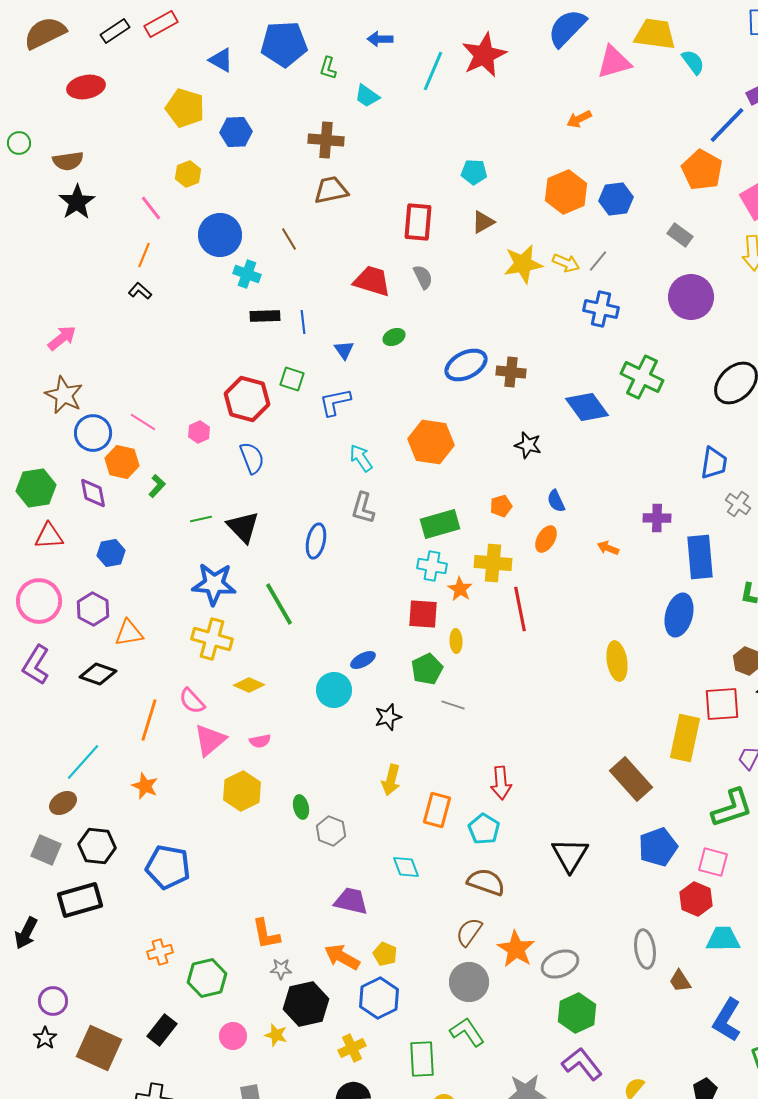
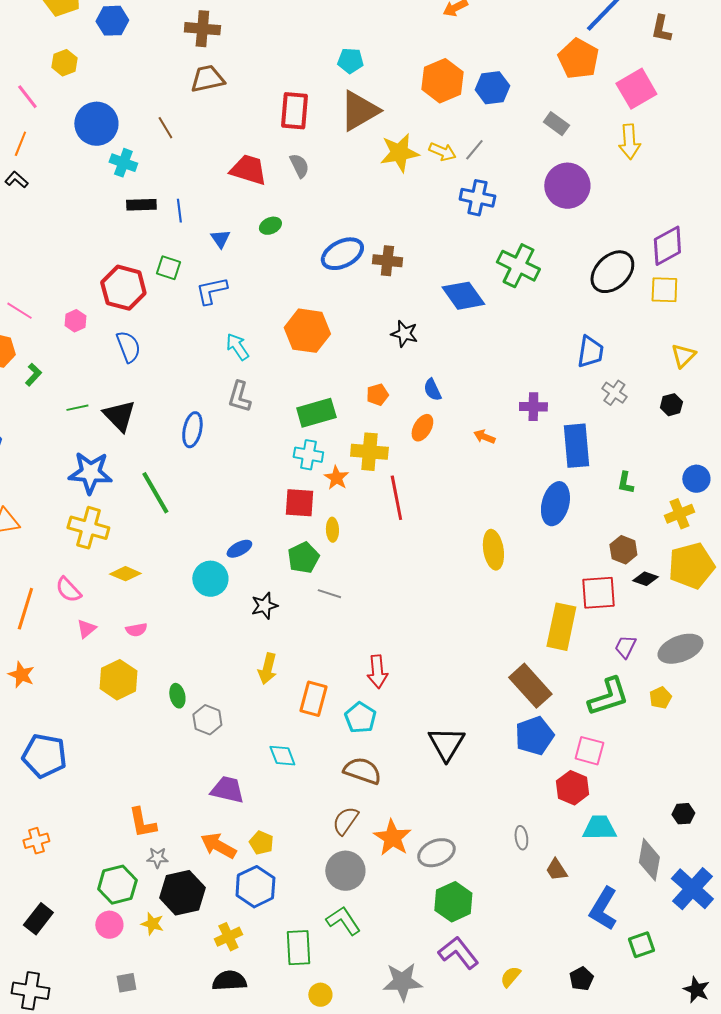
brown triangle: (483, 222) -> (359, 111), size x1.8
pink triangle: (210, 740) -> (86, 629), size x0.6
brown rectangle: (631, 779) -> (530, 686), moved
gray ellipse: (645, 949) -> (521, 838), size x0.6
green hexagon: (207, 978) -> (117, 885), moved

